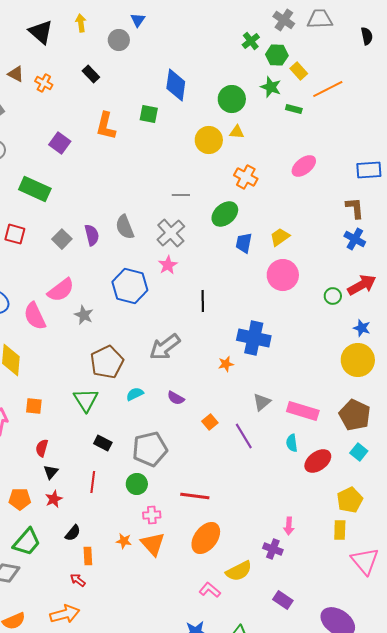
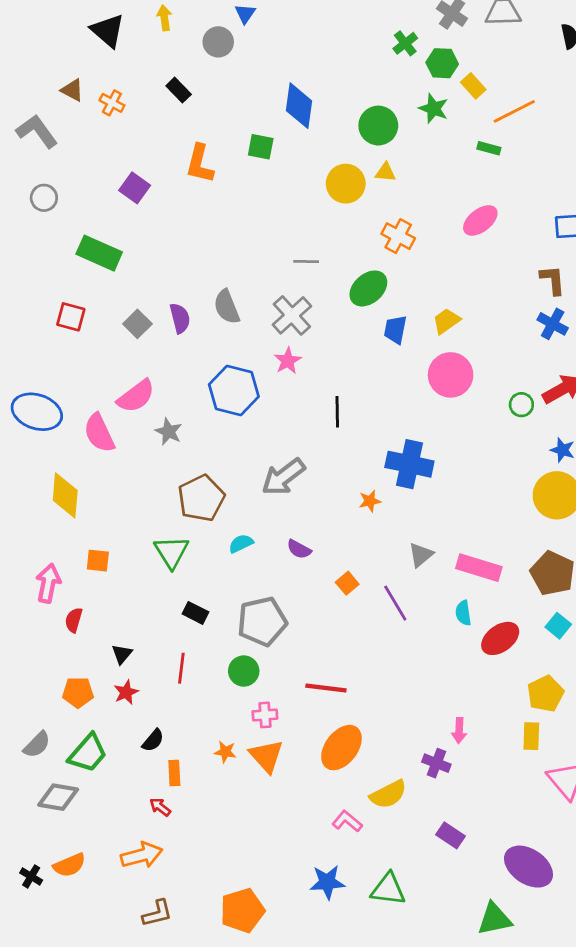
green rectangle: (294, 109) -> (489, 148), moved
red semicircle: (42, 448) -> (74, 620), moved

